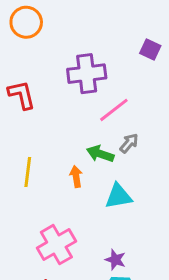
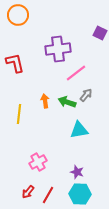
orange arrow: (76, 176) -> (45, 101), moved
pink cross: (56, 245) -> (38, 162), size x0.7

